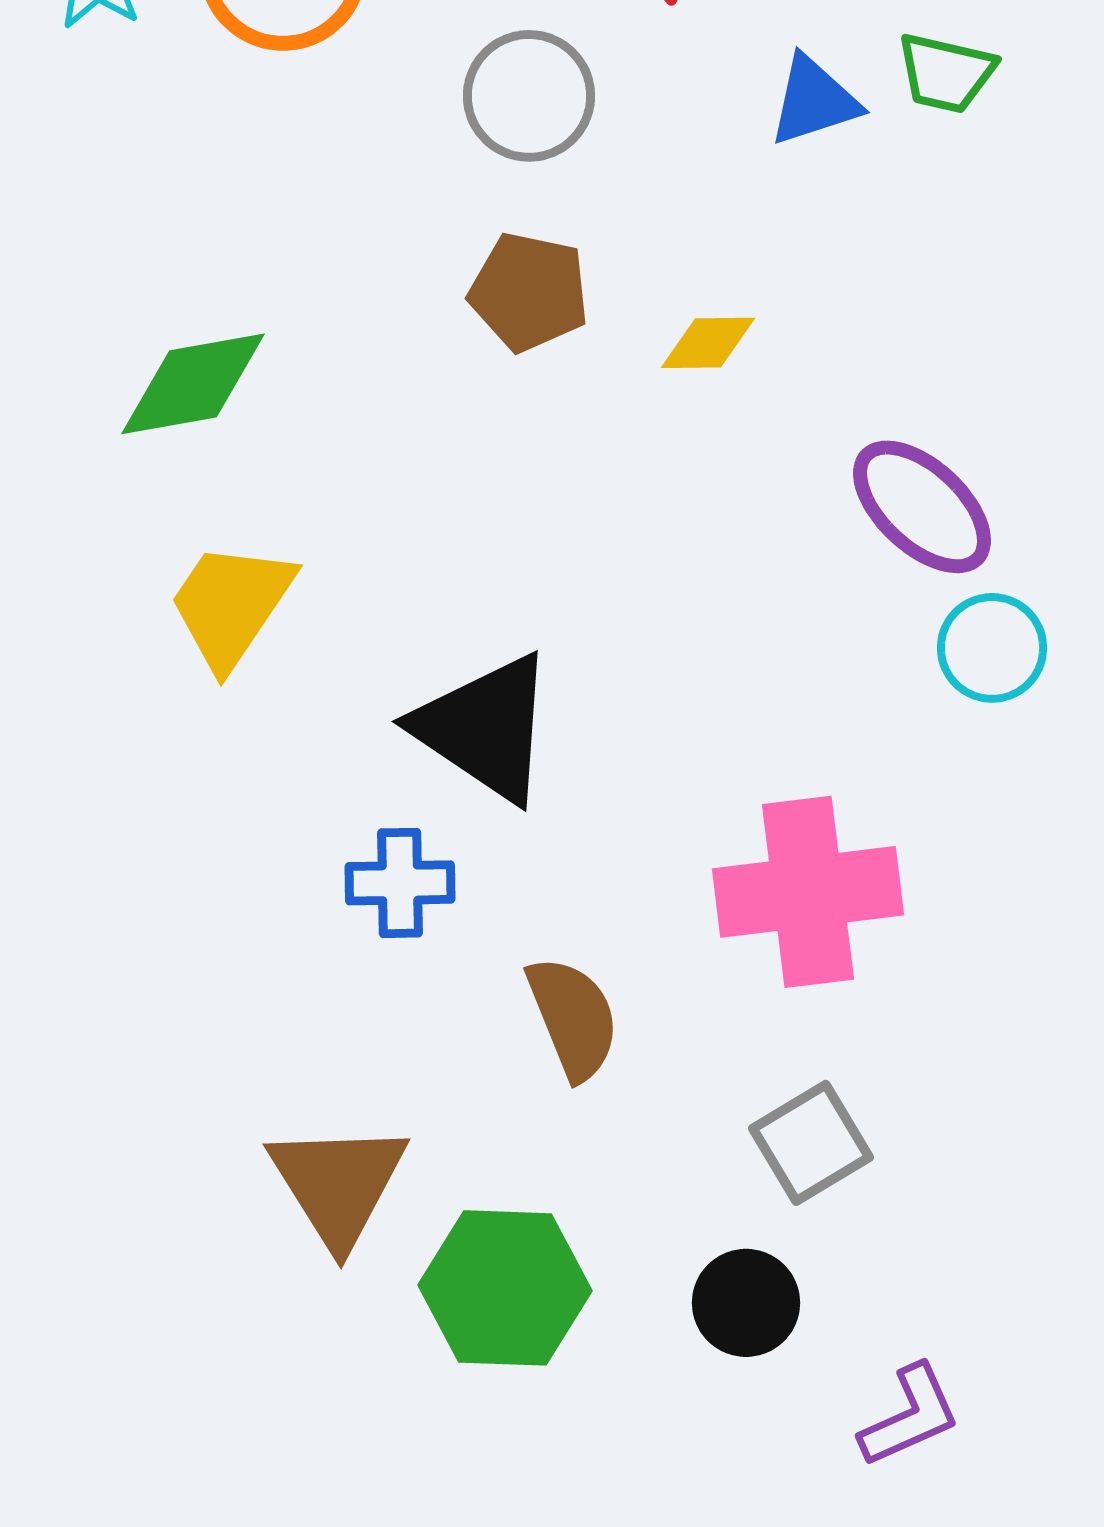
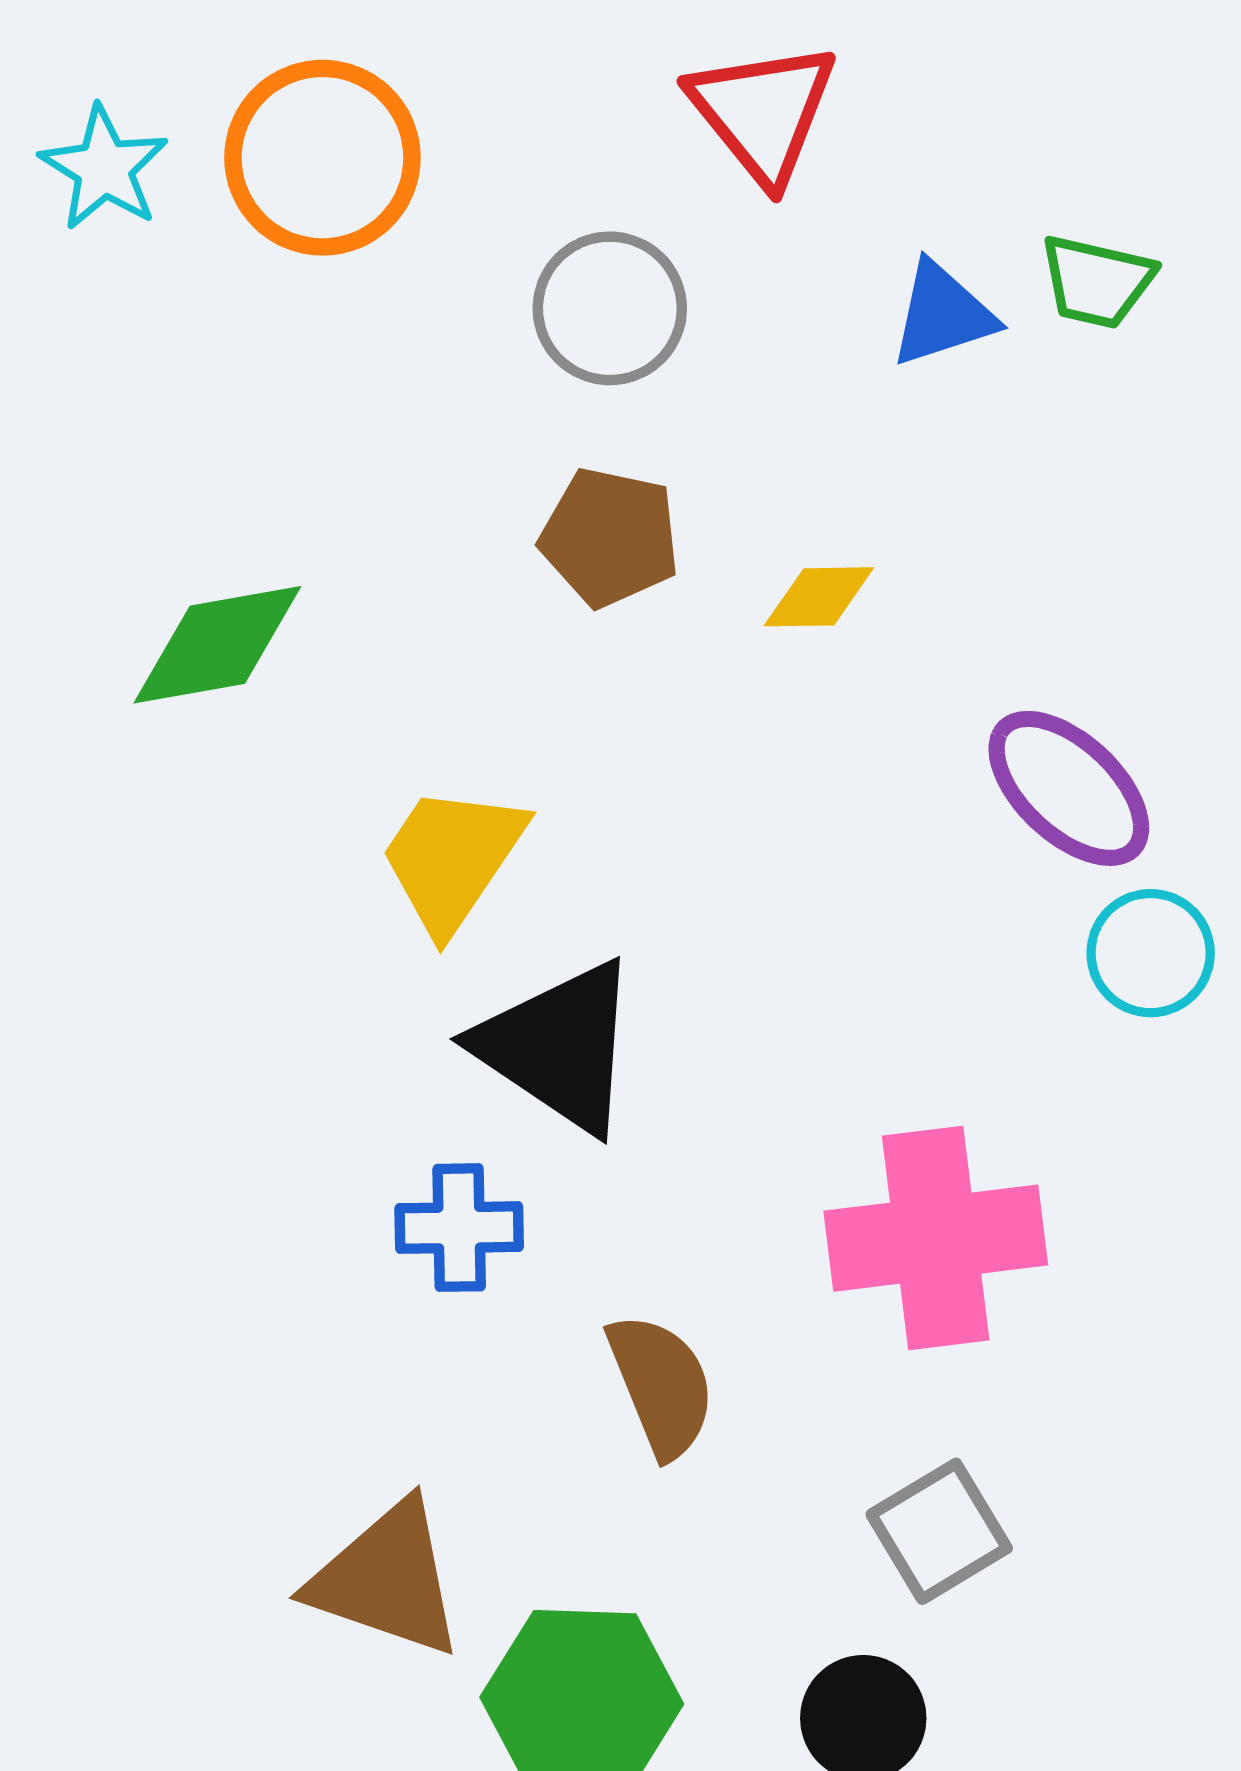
yellow trapezoid: (231, 605) -> (452, 858), moved
brown triangle: (338, 1184) -> (387, 1579), turned -39

